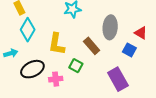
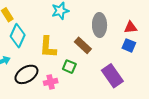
red triangle: (141, 33) -> (131, 27), turned -32
blue square: (129, 50) -> (129, 45), moved

